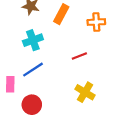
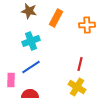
red line: (79, 56) -> (80, 64), moved, turned -56

